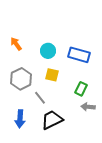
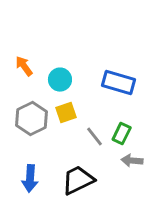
cyan circle: (48, 51) -> (60, 80), moved
yellow square: (52, 75) -> (66, 113), moved, turned -32
gray line: (40, 98) -> (95, 137), moved

